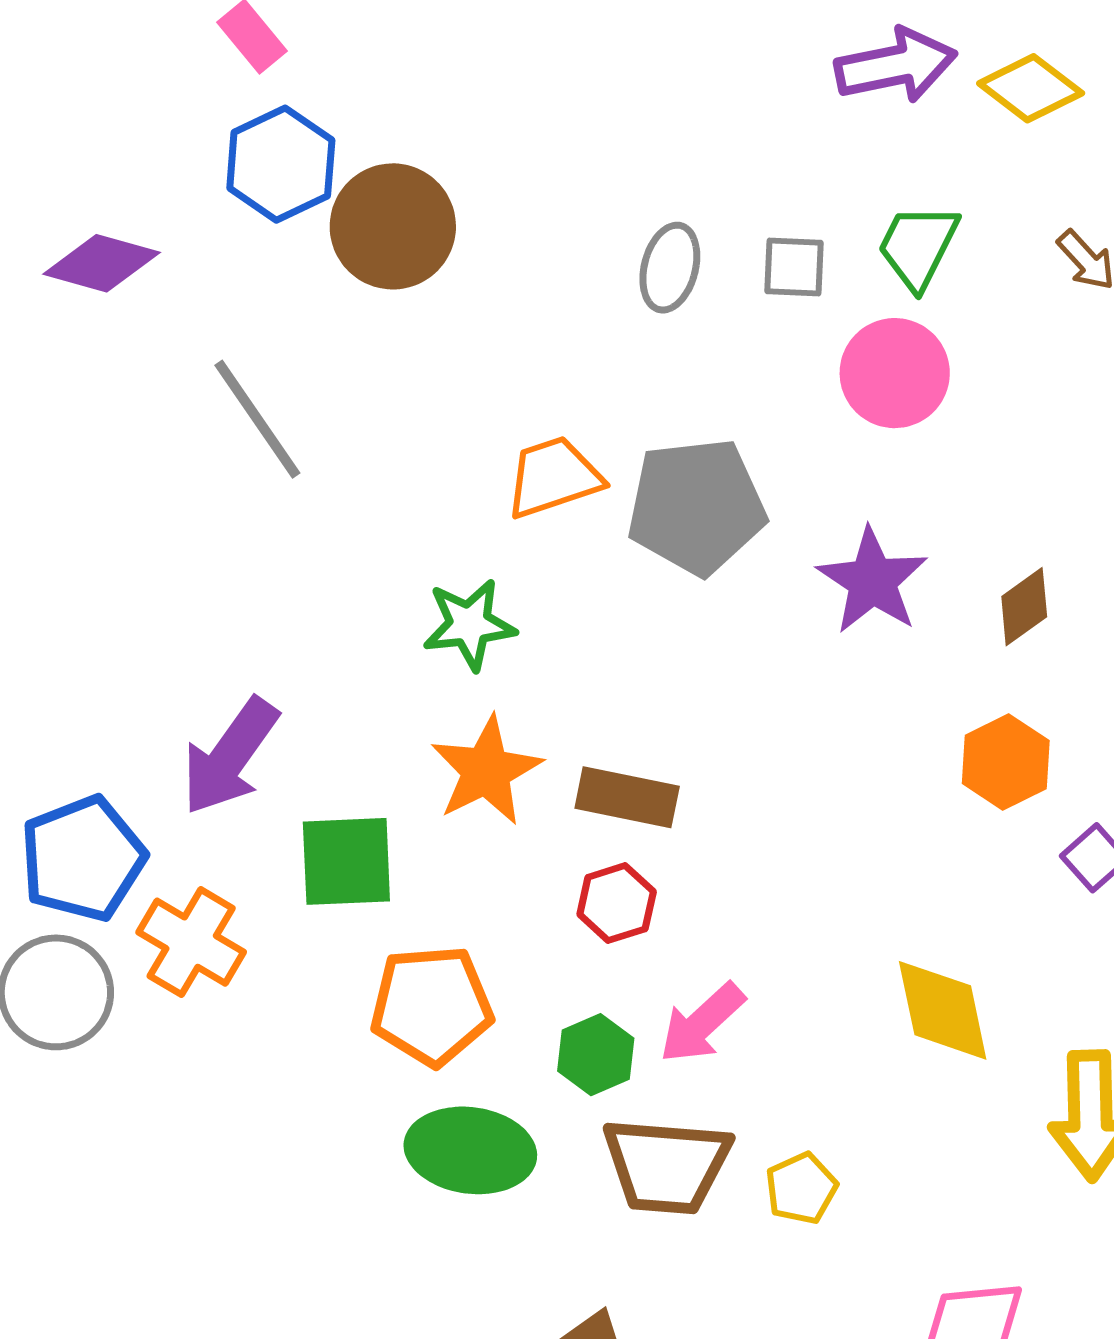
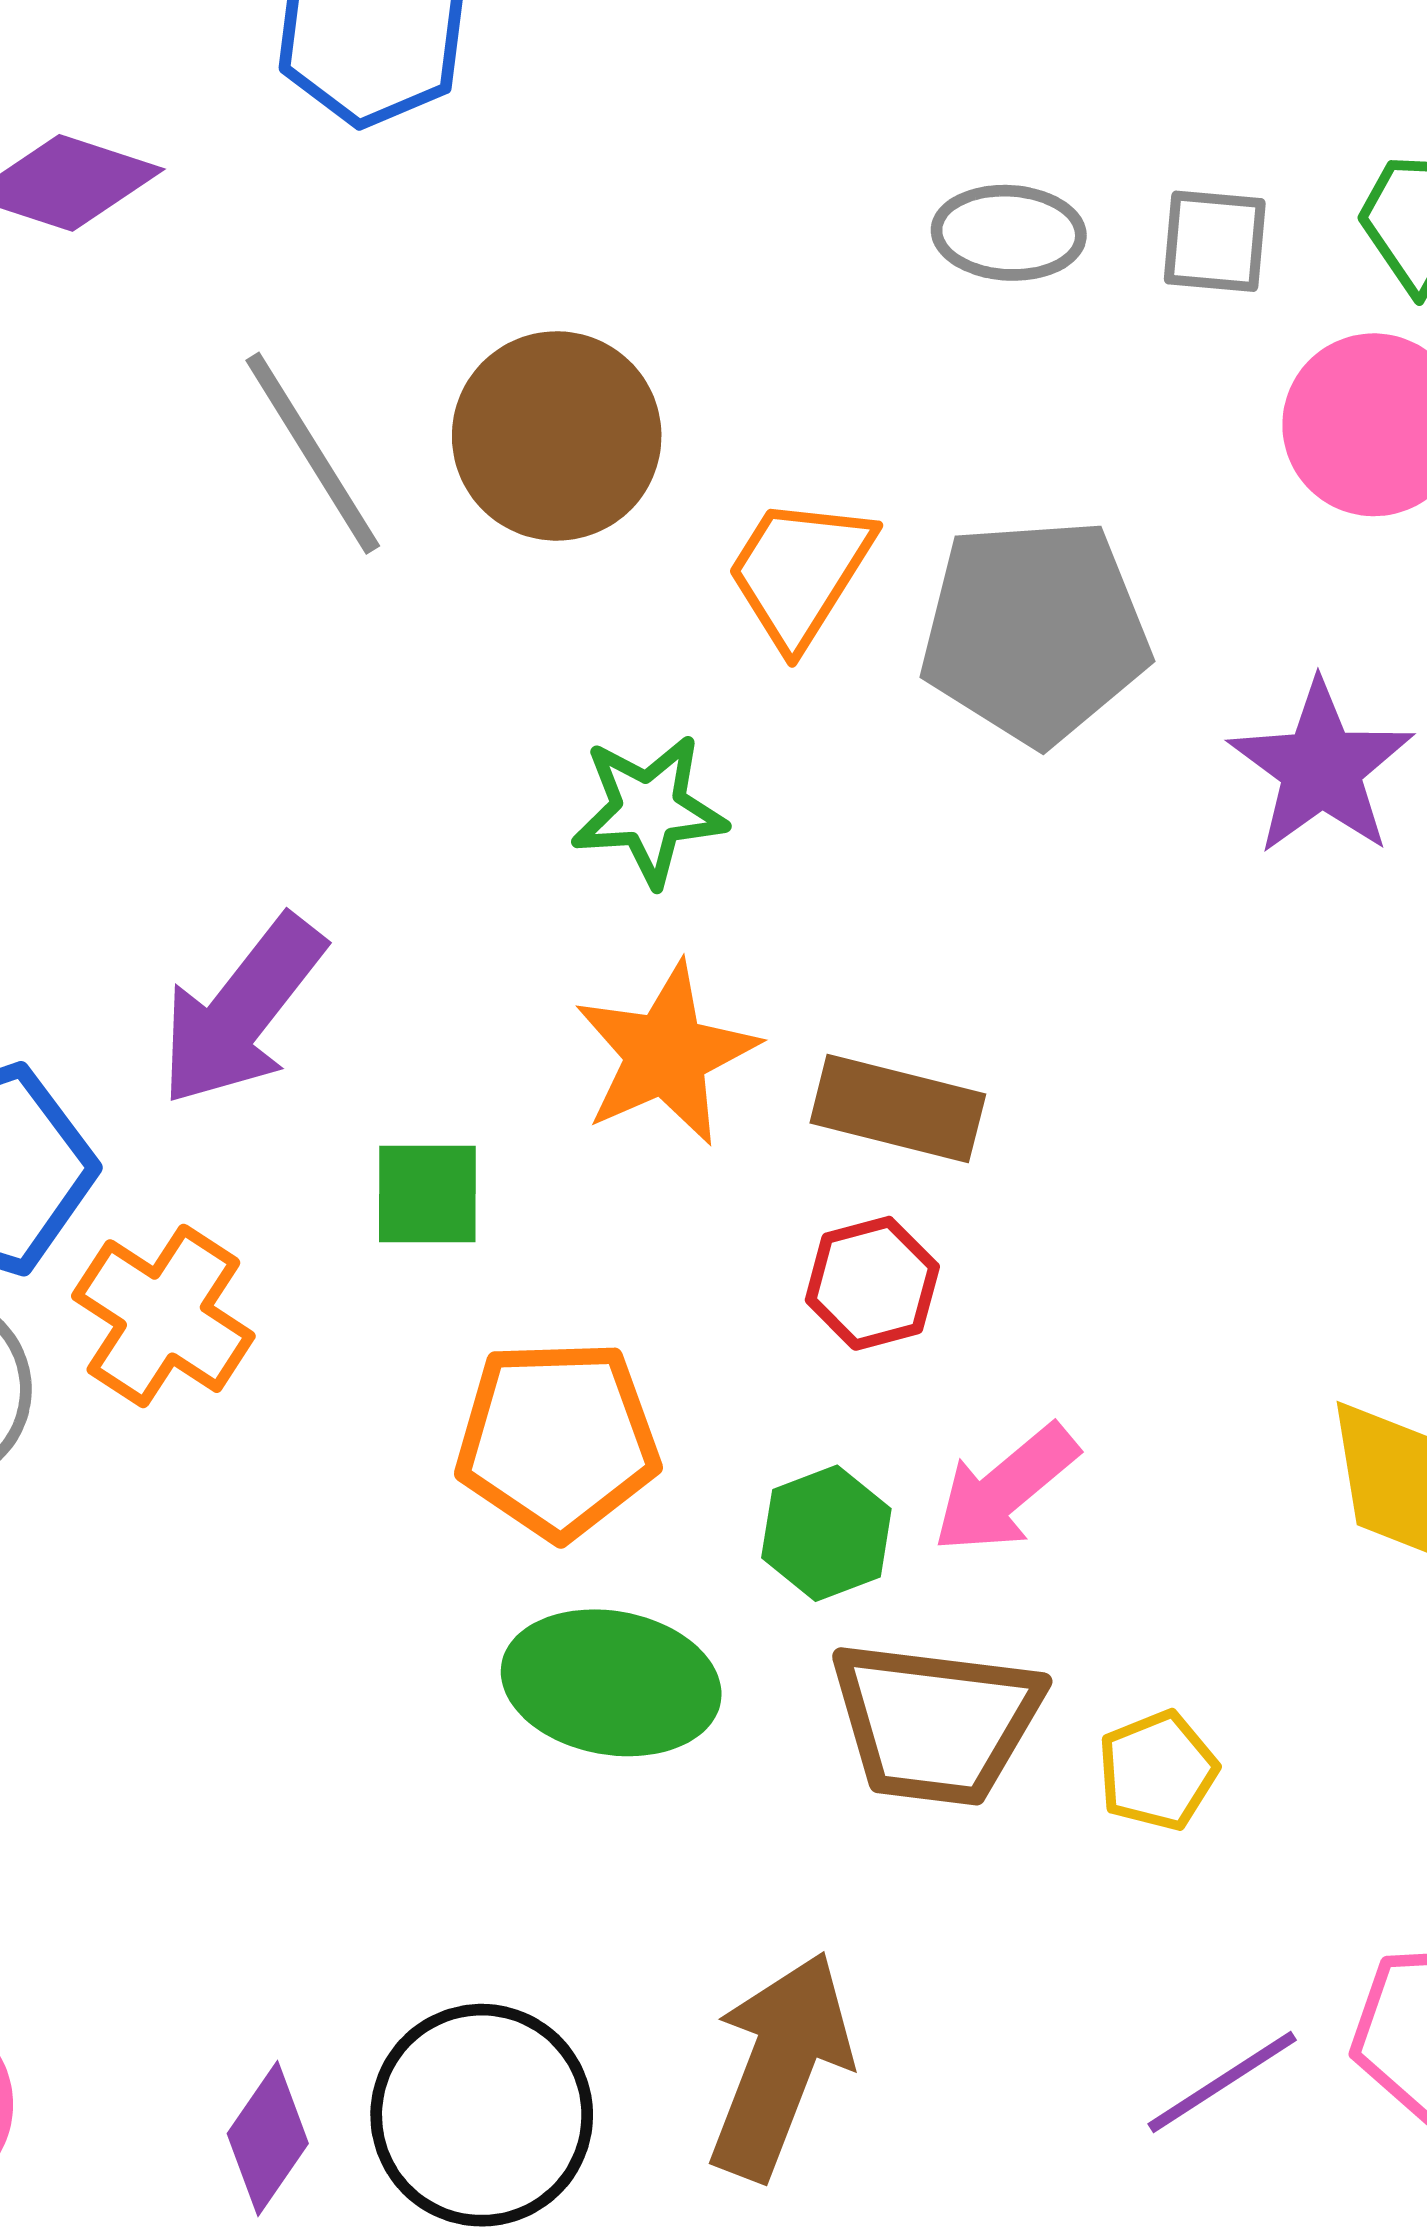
brown circle: (393, 226) -> (557, 436), moved
gray ellipse: (670, 268) -> (1009, 233), turned 76
orange trapezoid: (553, 477) -> (800, 572), turned -42
green square: (346, 861) -> (427, 1194), size x0.7

